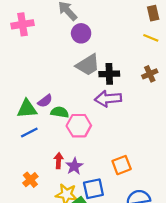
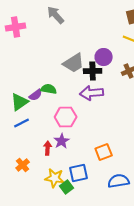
purple circle: (81, 33) -> (104, 57), moved
green triangle: (27, 109) -> (20, 102), turned -30
green semicircle: (60, 112) -> (49, 89), moved
purple star: (74, 166) -> (62, 141), moved

